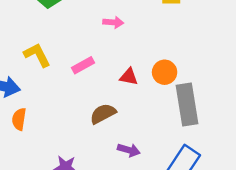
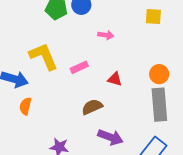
yellow L-shape: (37, 55) -> (44, 56), size x1.4
orange circle: (165, 72) -> (159, 74), moved
purple arrow: (129, 150) -> (110, 137), size x1.4

